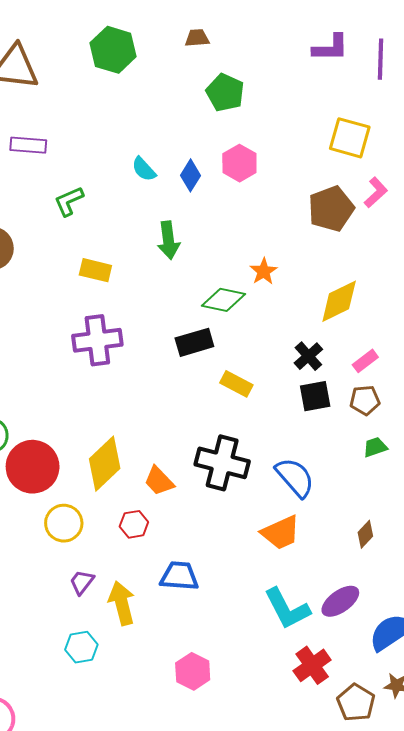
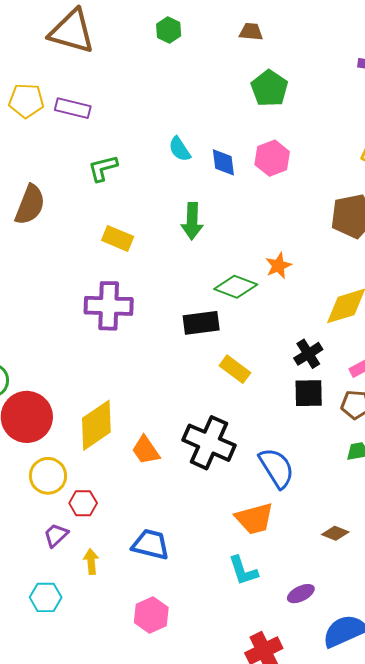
green hexagon: (113, 50) -> (169, 30), size x0.6
blue diamond: (190, 175) -> (223, 162), turned -48
red hexagon: (134, 524) -> (83, 503), moved
brown diamond: (365, 534) -> (335, 533), turned 60
purple ellipse: (340, 601) -> (301, 594), size x0.7
yellow arrow: (122, 603) -> (91, 562), size x0.6
cyan L-shape: (287, 609) -> (243, 571), moved, size x0.7
pink hexagon: (193, 671) -> (151, 615), moved

